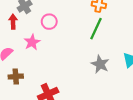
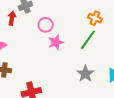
pink star: (32, 42) -> (56, 42), moved

